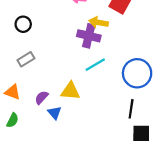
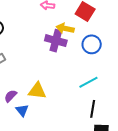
cyan line: (95, 65) -> (88, 82), moved
blue circle: (137, 73) -> (92, 44), moved, size x0.7

